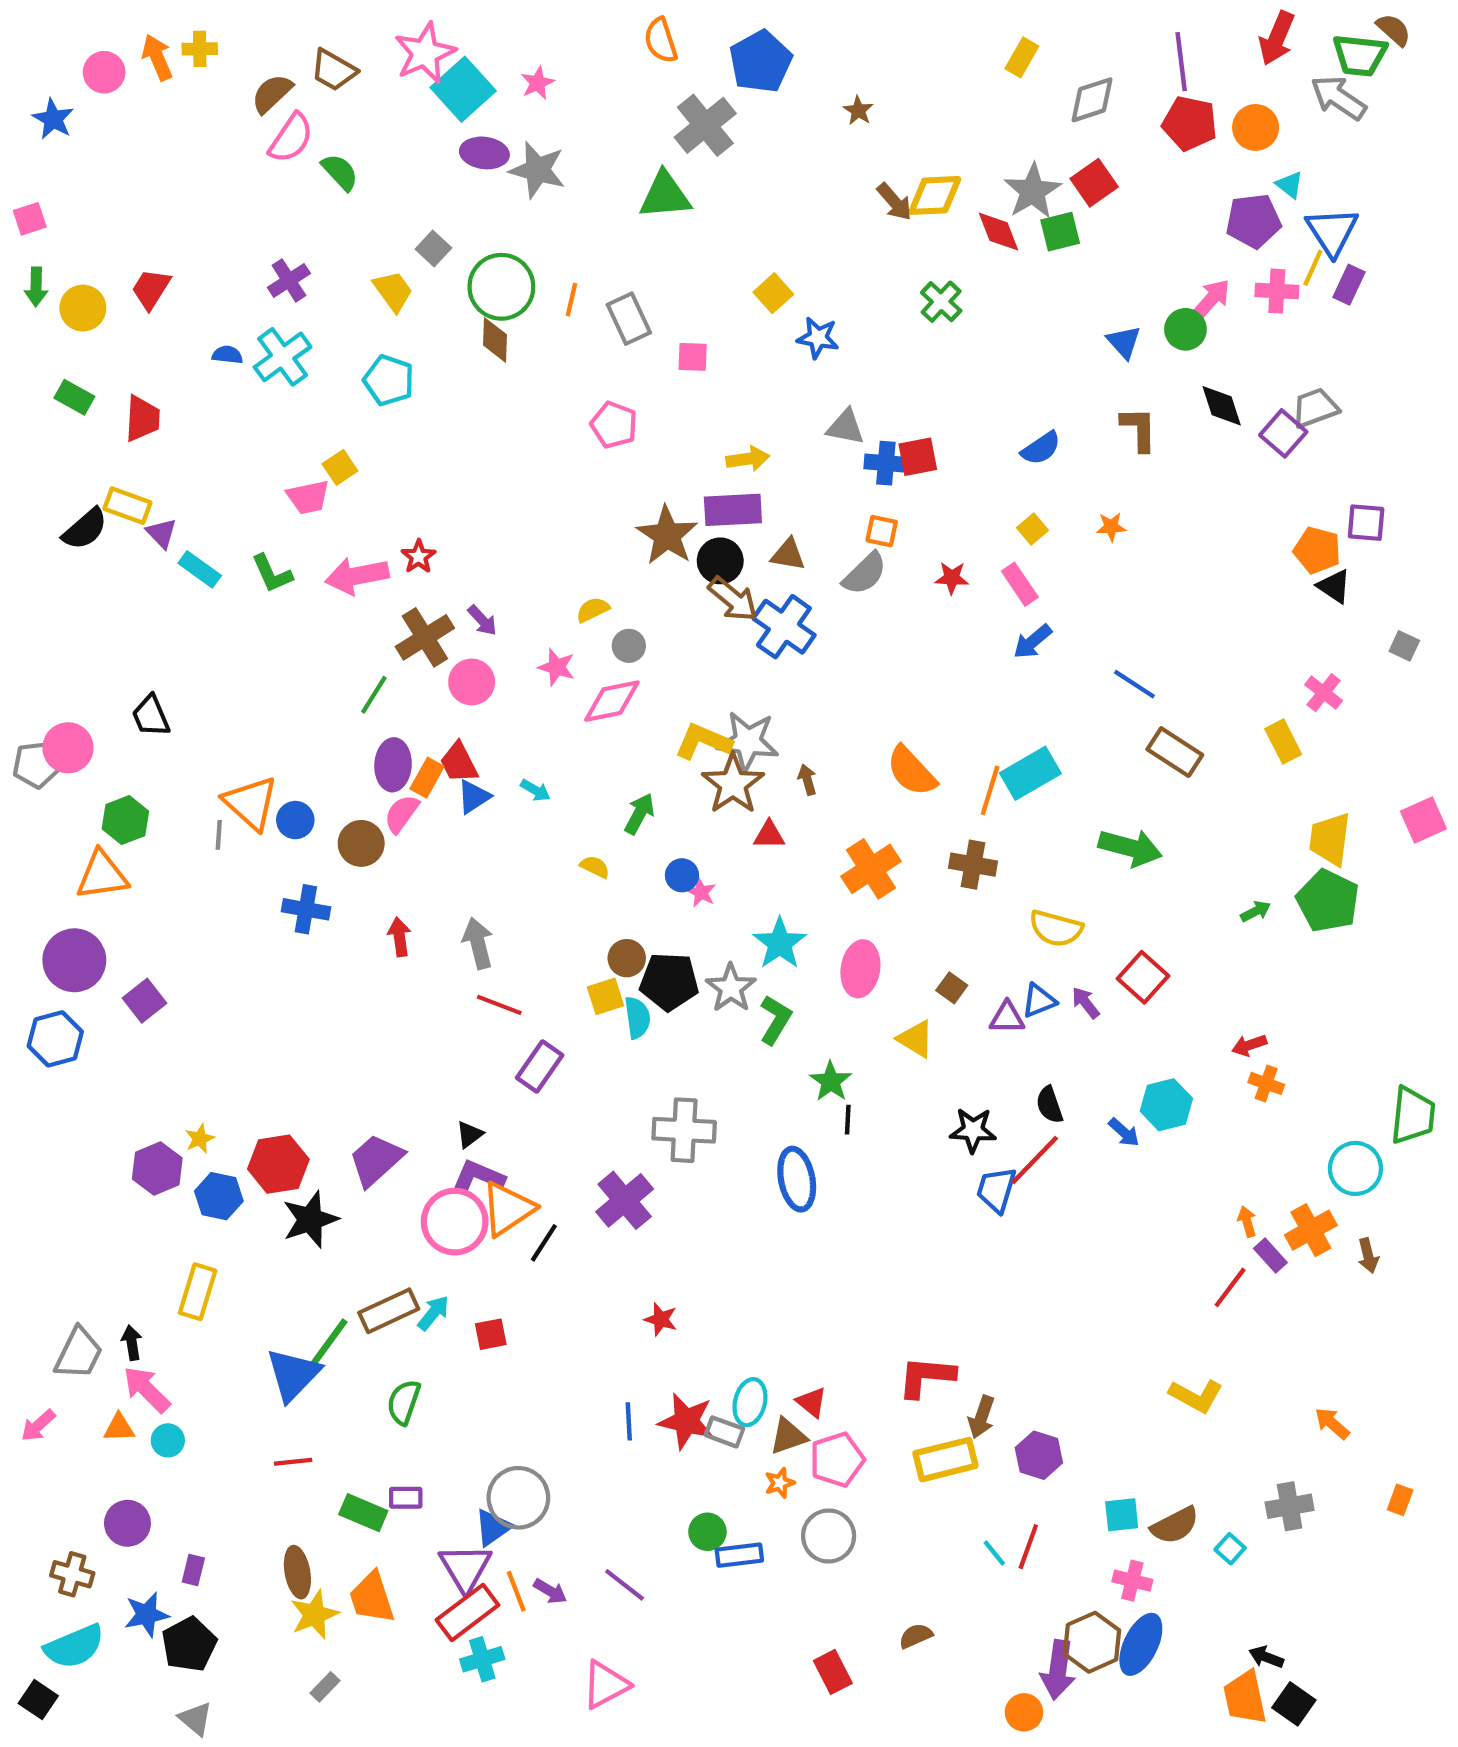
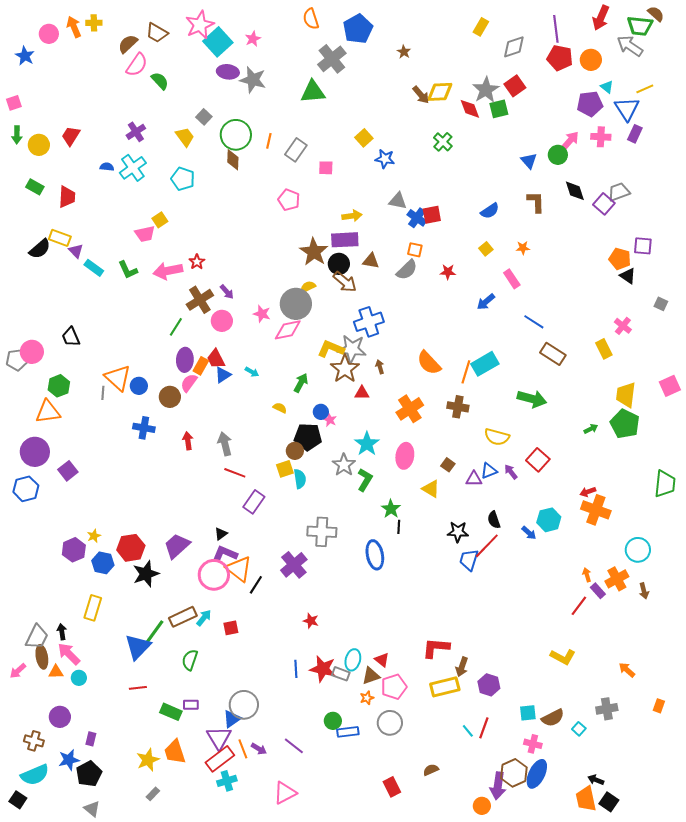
yellow line: (1313, 268) -> (645, 89), moved, turned 42
gray rectangle: (629, 319) -> (296, 150), turned 60
blue cross: (886, 463) -> (417, 218), turned 30
pink rectangle: (1020, 584) -> (512, 279), moved
yellow semicircle: (593, 610) -> (308, 287), moved
blue cross: (784, 627) -> (369, 322), moved, turned 36
gray circle: (629, 646) -> (296, 304), size x2.0
black pentagon: (669, 982) -> (308, 437), moved
orange cross: (1266, 1083) -> (596, 510), size x1.8
green trapezoid: (1413, 1115) -> (665, 484), moved
orange triangle: (508, 1209) -> (239, 569), turned -48
brown ellipse: (297, 1572) -> (42, 657), moved

